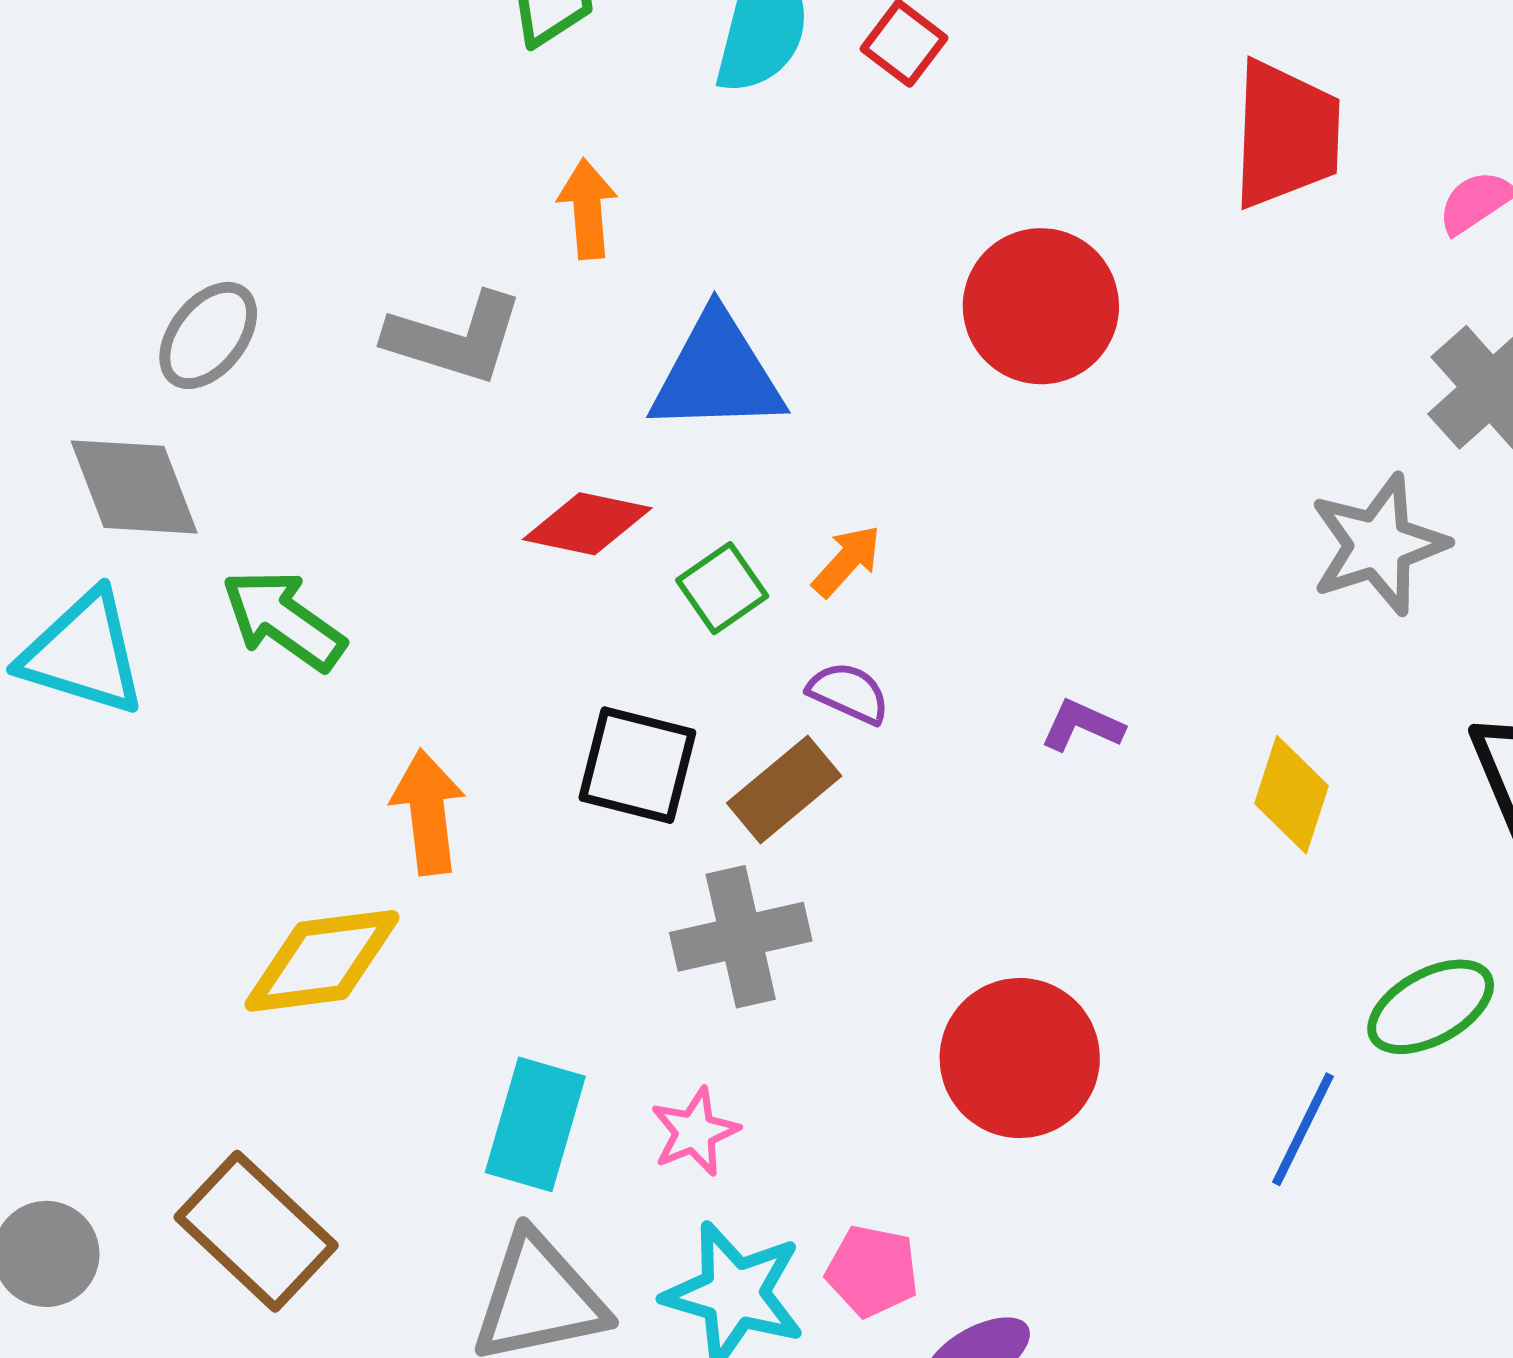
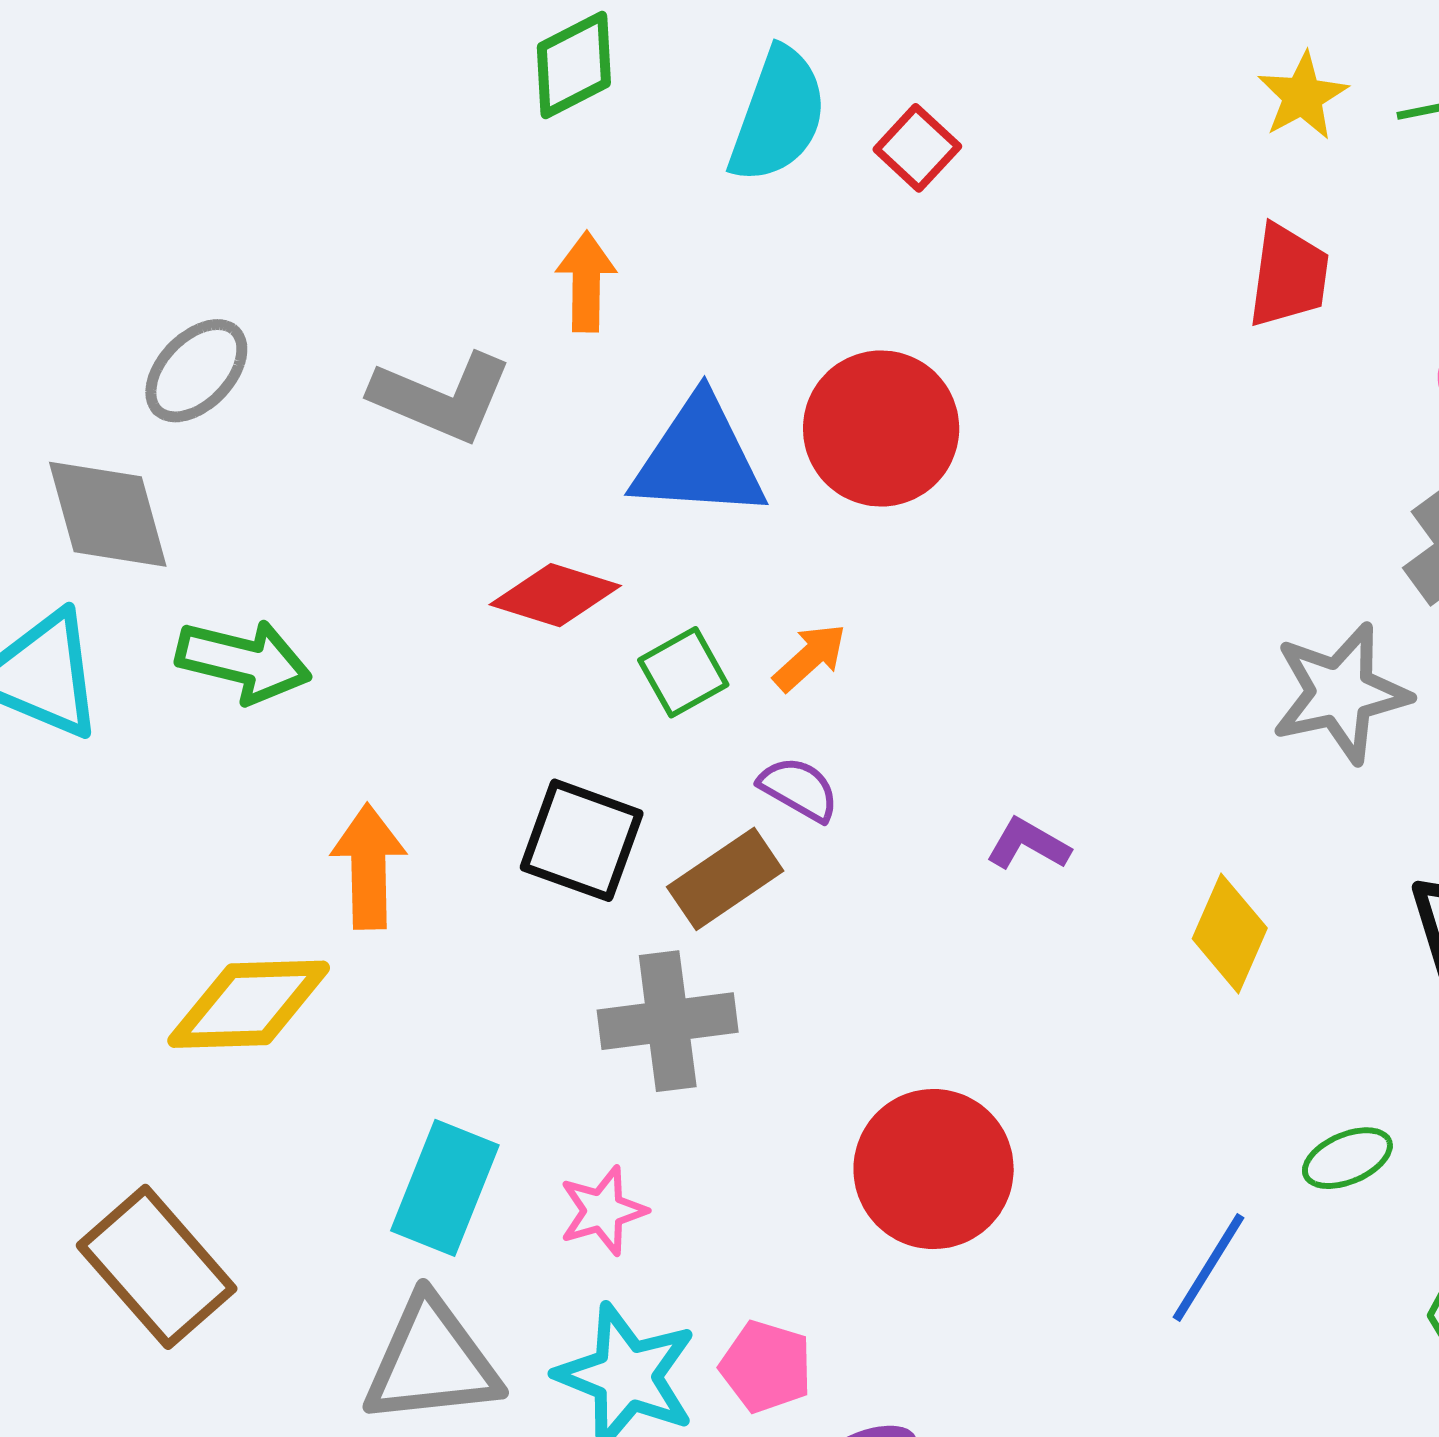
red trapezoid: (1286, 134) -> (1289, 276), size x0.7
red circle: (1041, 306) -> (881, 428), moved
green arrow: (283, 620) -> (244, 661), turned 153
green ellipse: (1431, 1007) -> (1347, 1158), size x0.7

